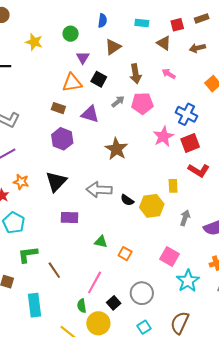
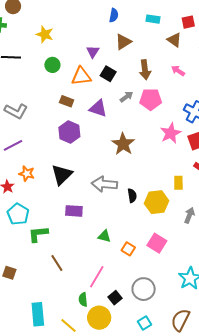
green circle: (71, 34) -> (52, 65), moved
black semicircle: (127, 200) -> (132, 196), turned -136
green L-shape: (28, 255) -> (38, 234), moved
pink square: (170, 256) -> (157, 243), moved
cyan rectangle: (34, 305) -> (38, 314), moved

